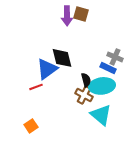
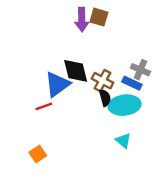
brown cross: (84, 95) -> (103, 81), moved
cyan triangle: (101, 115) -> (123, 141), size x0.6

